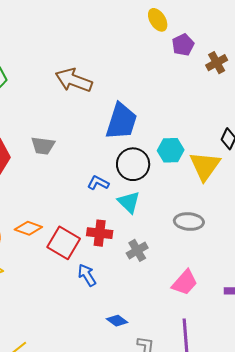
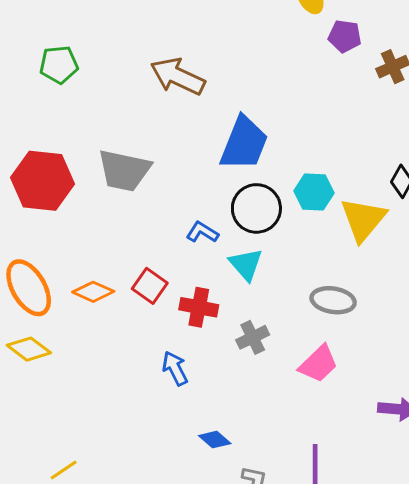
purple pentagon: (183, 45) -> (345, 36), turned 30
gray trapezoid: (43, 146) -> (124, 170), size x1.5
red square: (64, 243) -> (150, 286), moved, size x0.7
pink trapezoid: (185, 283) -> (318, 364), moved

